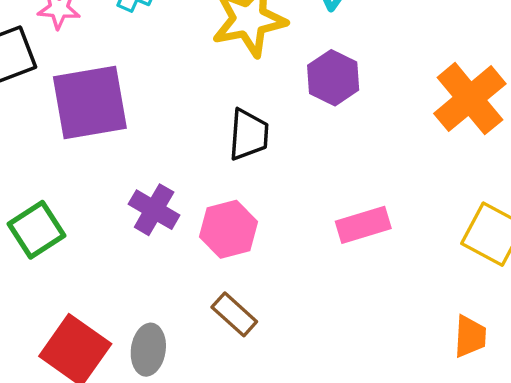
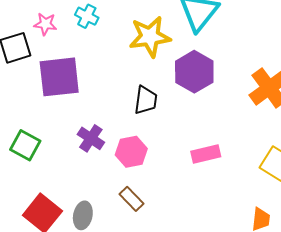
purple hexagon: (333, 78) -> (194, 72), size x1.4
green square: (36, 230) -> (25, 145), turned -32

